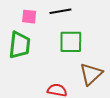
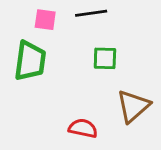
green square: (71, 42) -> (105, 58), size x0.7

